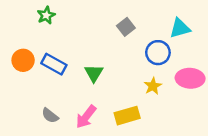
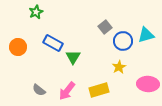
gray square: (126, 27) -> (105, 27), moved
cyan triangle: (180, 28) -> (146, 35), moved
blue rectangle: (54, 64) -> (53, 43), moved
pink ellipse: (190, 78) -> (148, 84), moved

